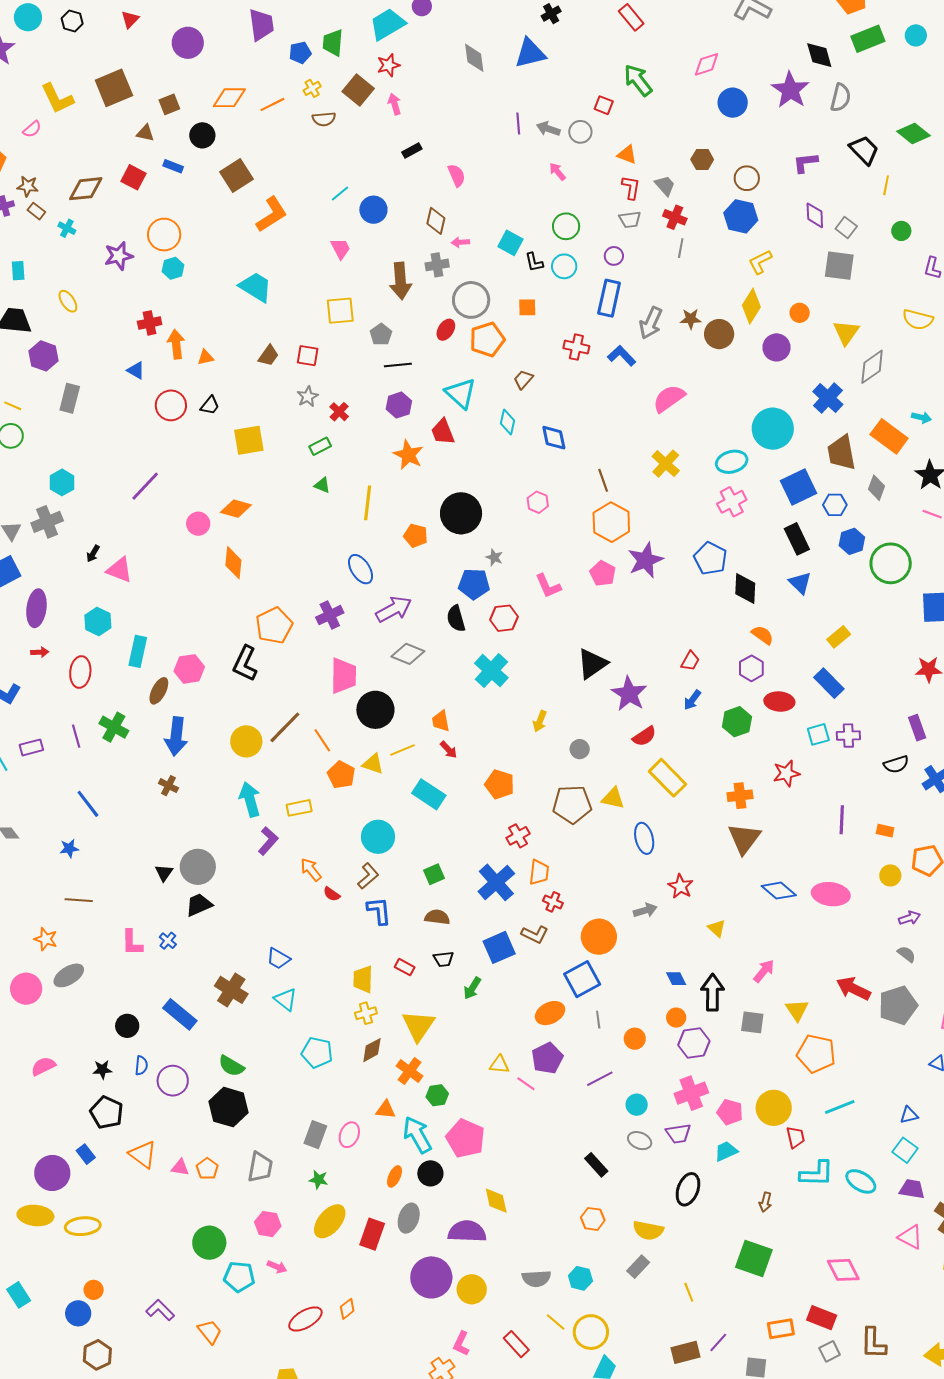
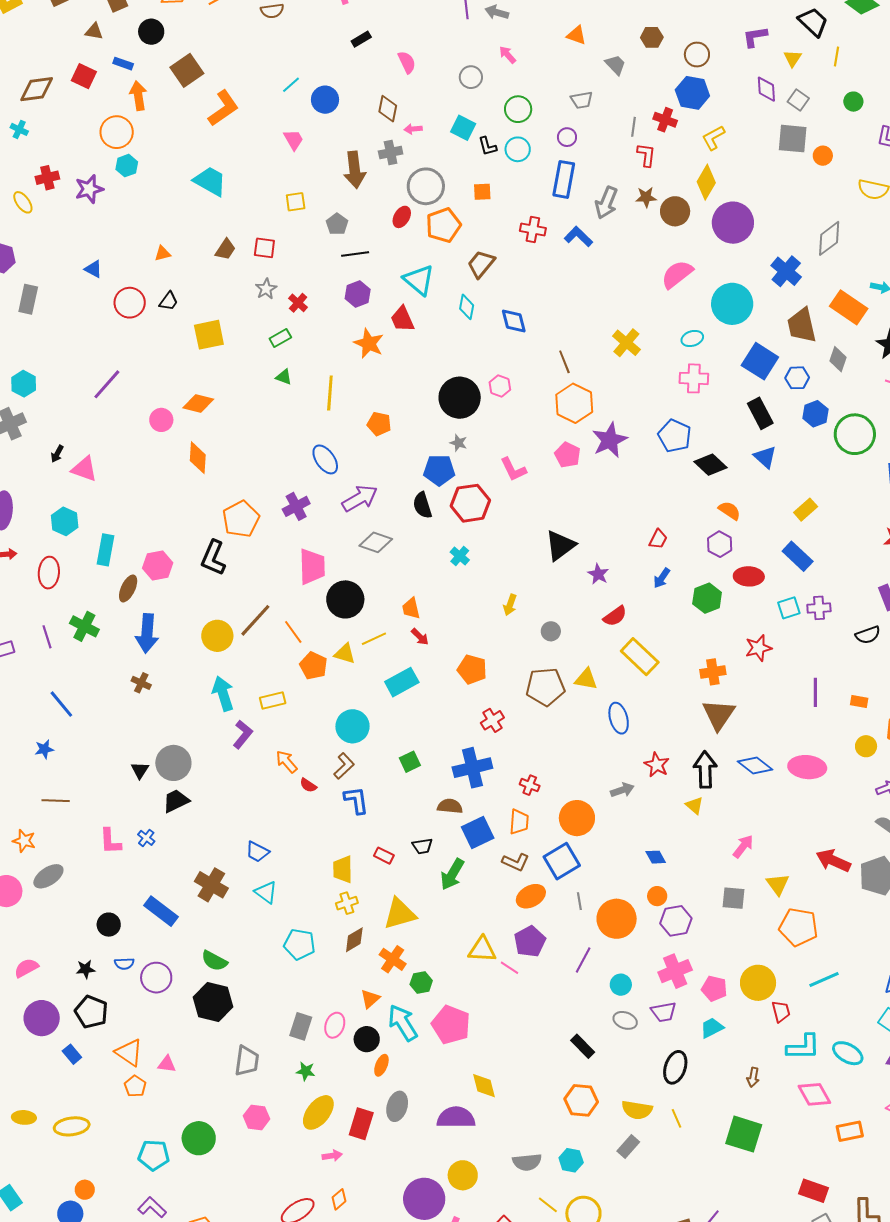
gray circle: (580, 132) -> (471, 77), moved
red L-shape: (631, 187) -> (646, 155), moved
red cross: (675, 217) -> (665, 120), moved
purple star: (119, 256) -> (89, 189), moved
yellow square: (340, 311) -> (296, 202), size x0.7
orange circle: (800, 313) -> (823, 156), moved
red cross: (150, 323) -> (47, 178), moved
yellow triangle: (846, 333) -> (792, 58), moved, size x0.7
orange arrow: (176, 344) -> (138, 96), moved
purple circle: (776, 347) -> (733, 223), size x1.5
brown trapezoid: (523, 380) -> (481, 264), size x1.4
pink semicircle: (669, 398) -> (677, 274), moved
cyan ellipse: (732, 462) -> (692, 338), size x0.7
blue square: (798, 487) -> (760, 361), turned -30
pink cross: (732, 502) -> (694, 378), turned 32
black circle: (461, 513) -> (460, 398), moved
black diamond: (745, 588) -> (710, 465), turned -48
red hexagon: (504, 618) -> (470, 503), size x1.4
cyan cross: (491, 671) -> (460, 556), size x0.6
purple star: (629, 694) -> (598, 574), size x0.6
cyan rectangle: (429, 794) -> (402, 682), turned -60
orange trapezoid: (539, 872) -> (519, 822), moved
blue cross: (496, 882) -> (472, 768), turned 30
brown semicircle: (437, 917) -> (450, 806), moved
brown L-shape: (535, 934) -> (516, 862), moved
green arrow: (472, 988) -> (452, 874), size x1.4
black arrow: (712, 992) -> (705, 770), moved
yellow triangle: (418, 1026) -> (400, 914), turned 42
orange circle: (635, 1039) -> (617, 919), size x1.8
yellow triangle: (499, 1064) -> (482, 949), size x1.4
blue semicircle: (141, 1065) -> (124, 964), turned 84
purple line: (600, 1079) -> (583, 960), turned -32
orange triangle: (386, 1110) -> (370, 999), turned -45
orange pentagon: (207, 1169) -> (135, 1086), moved
purple circle: (52, 1173) -> (42, 1018), moved
black circle: (430, 1173) -> (367, 1039), moved
yellow ellipse: (35, 1215) -> (24, 1117), size x0.7
orange hexagon: (593, 1219) -> (581, 1100), size x1.4
pink arrow: (277, 1267) -> (332, 1156), moved, turned -30
pink diamond: (843, 1270) -> (814, 1094), moved
cyan pentagon: (239, 1277) -> (154, 1155), moved
purple circle: (431, 1277) -> (424, 1199), moved
yellow line: (689, 1292) -> (677, 1118), moved
orange rectangle: (781, 1329) -> (850, 1131), moved

